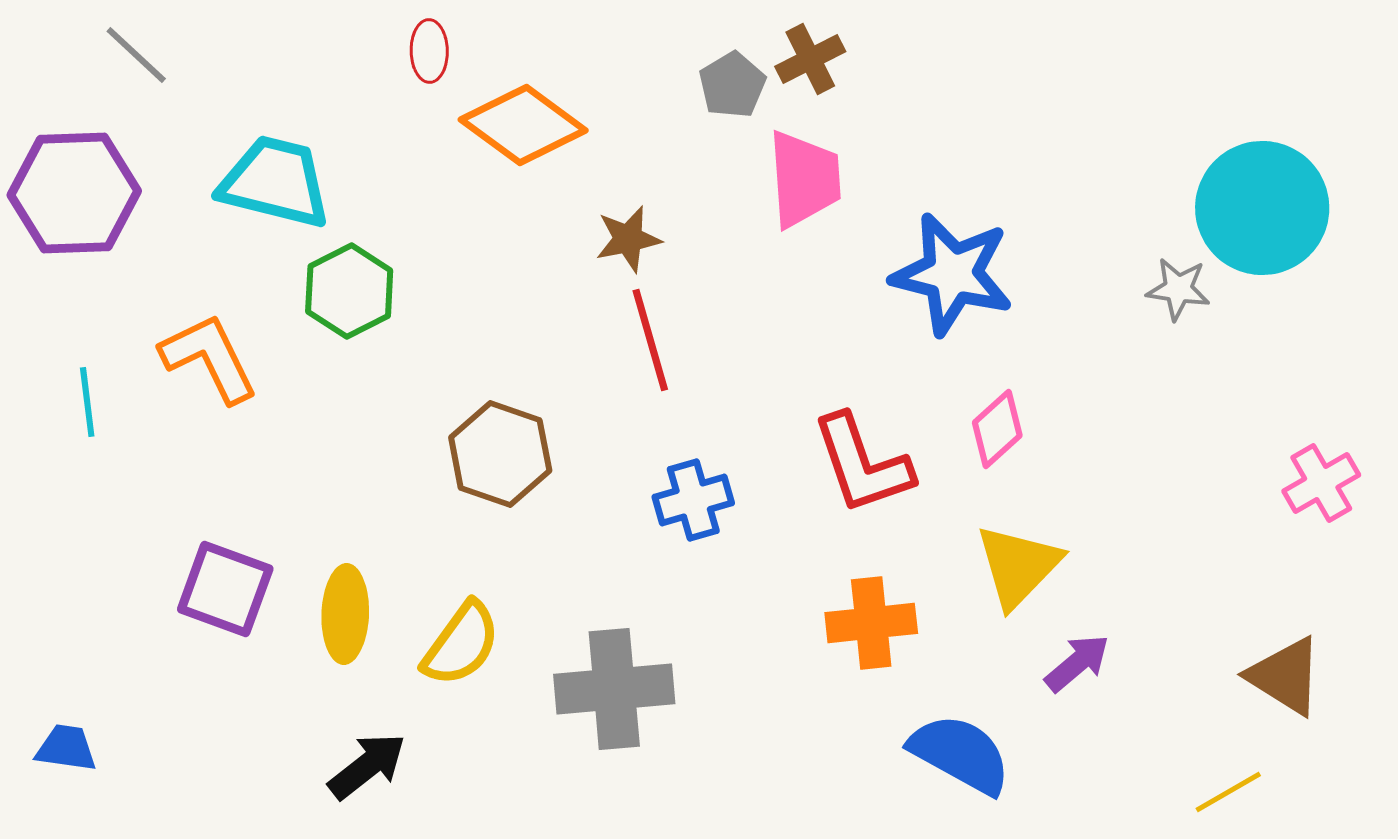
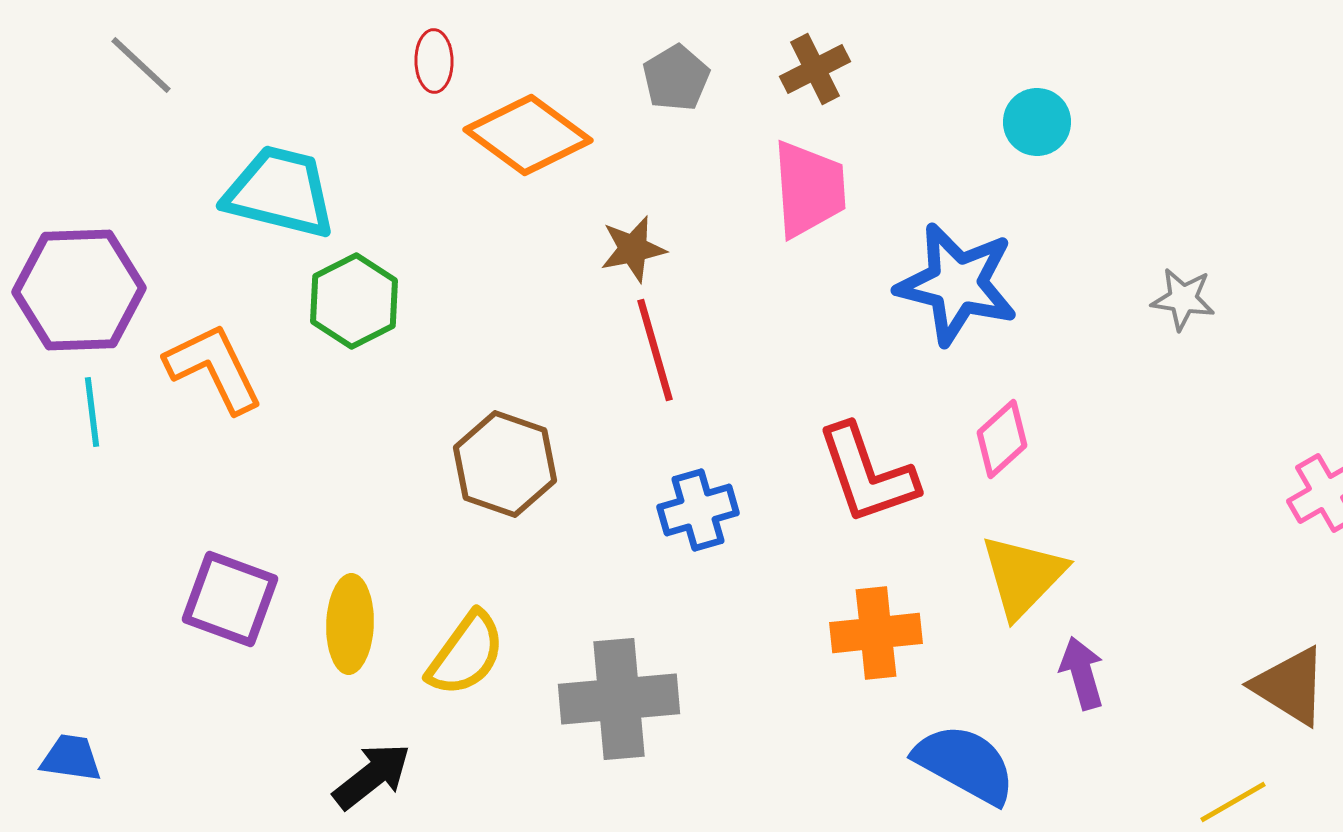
gray pentagon: (732, 85) -> (676, 78), moved
purple hexagon: (74, 193) -> (79, 290), moved
cyan circle: (1262, 208) -> (1037, 122), moved, size x0.5
purple arrow: (1077, 663) -> (1082, 673), turned -66

